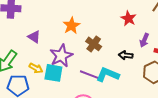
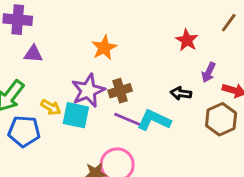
purple triangle: (34, 37) -> (33, 54), moved, turned -32
brown cross: (94, 44) -> (120, 91), moved, turned 35

